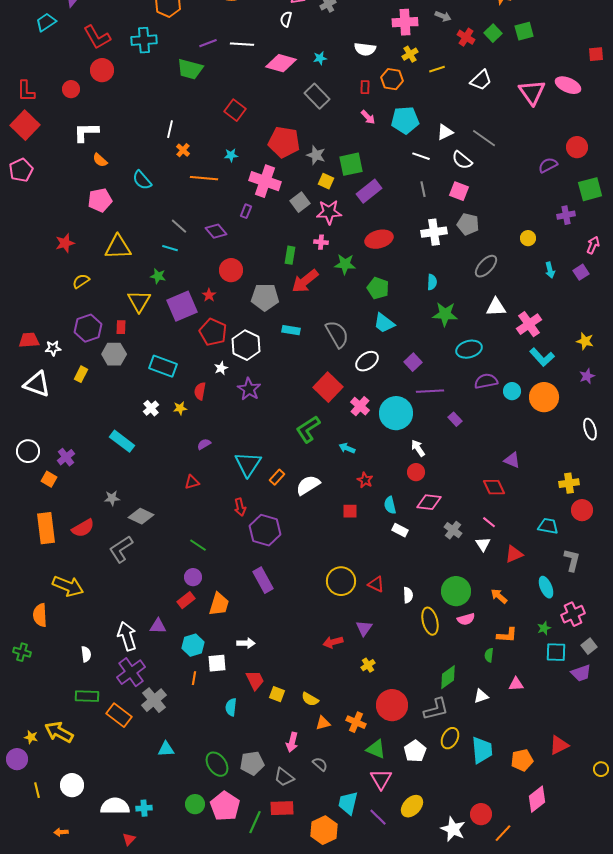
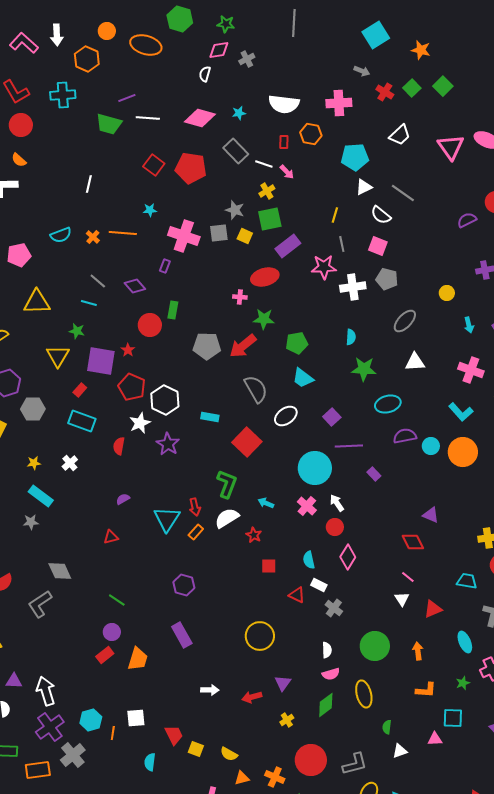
pink cross: (405, 22) -> (339, 103), moved
green square: (524, 31) -> (443, 86), turned -30
white line: (242, 44) -> (148, 118), moved
white semicircle: (365, 49) -> (284, 104), size x1.4
yellow cross: (410, 54) -> (267, 191), moved
yellow line: (437, 69) -> (335, 215), moved, turned -56
cyan pentagon: (405, 120) -> (355, 157), moved
red pentagon: (284, 142) -> (191, 168), moved
orange cross: (183, 150) -> (93, 237), moved
white line: (421, 156) -> (264, 164), moved
orange semicircle: (100, 160) -> (19, 160), moved
cyan semicircle: (142, 180) -> (61, 235), turned -70
gray square: (300, 202) -> (219, 233), moved, turned 30
pink star: (329, 212) -> (324, 267), moved
red ellipse: (379, 239) -> (265, 277), moved
green rectangle: (290, 255) -> (173, 310), moved
red arrow: (305, 281) -> (243, 346), moved
green pentagon: (378, 288) -> (297, 343), turned -30
gray pentagon: (265, 297) -> (207, 346), moved
purple square: (182, 306) -> (101, 361), turned 32
pink cross: (529, 324) -> (471, 370), moved, turned -35
red rectangle: (121, 327) -> (80, 390), moved, turned 40
cyan rectangle: (291, 330) -> (210, 417), moved
white star: (221, 368) -> (140, 423), size x1.5
pink cross: (360, 406) -> (307, 506), moved
yellow star: (180, 408) -> (34, 463), moved
green L-shape: (308, 429) -> (227, 484), turned 144
red star: (365, 480) -> (254, 535), moved
white semicircle: (308, 485) -> (227, 518), moved
gray star: (112, 498) -> (31, 522), moved
pink diamond: (429, 502) -> (348, 557), turned -65
red arrow: (240, 507) -> (195, 507), moved
gray diamond: (141, 516) -> (60, 571), turned 40
purple hexagon: (265, 530) -> (184, 585), size x0.7
gray cross: (453, 530) -> (334, 608), moved
red triangle: (376, 584) -> (297, 595), moved
orange arrow: (499, 596) -> (418, 651), turned 42
pink semicircle: (466, 619) -> (331, 674), moved
yellow ellipse: (430, 621) -> (364, 694), moved
purple triangle: (158, 626) -> (14, 681), moved
white arrow: (246, 643) -> (210, 690), moved
cyan hexagon: (193, 645) -> (91, 720), moved
cyan square: (556, 652) -> (453, 718), moved
green semicircle: (489, 655) -> (387, 727), moved
green diamond: (448, 677) -> (326, 705), moved
orange rectangle: (119, 715) -> (38, 770), turned -45

